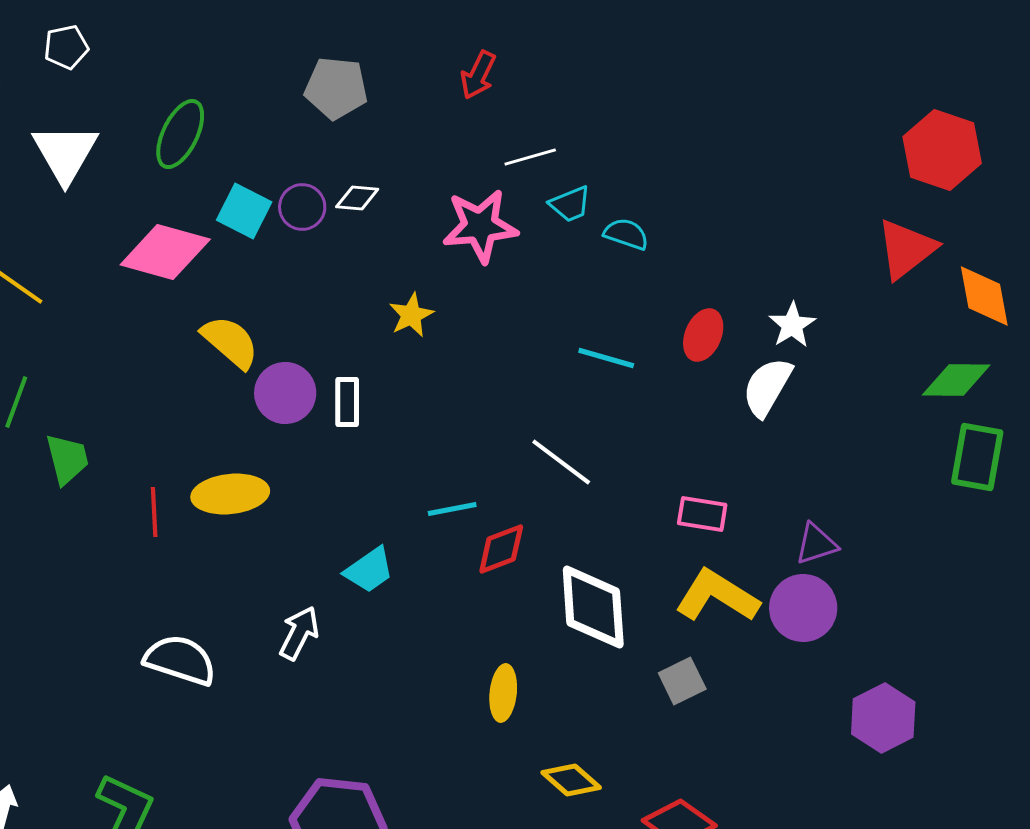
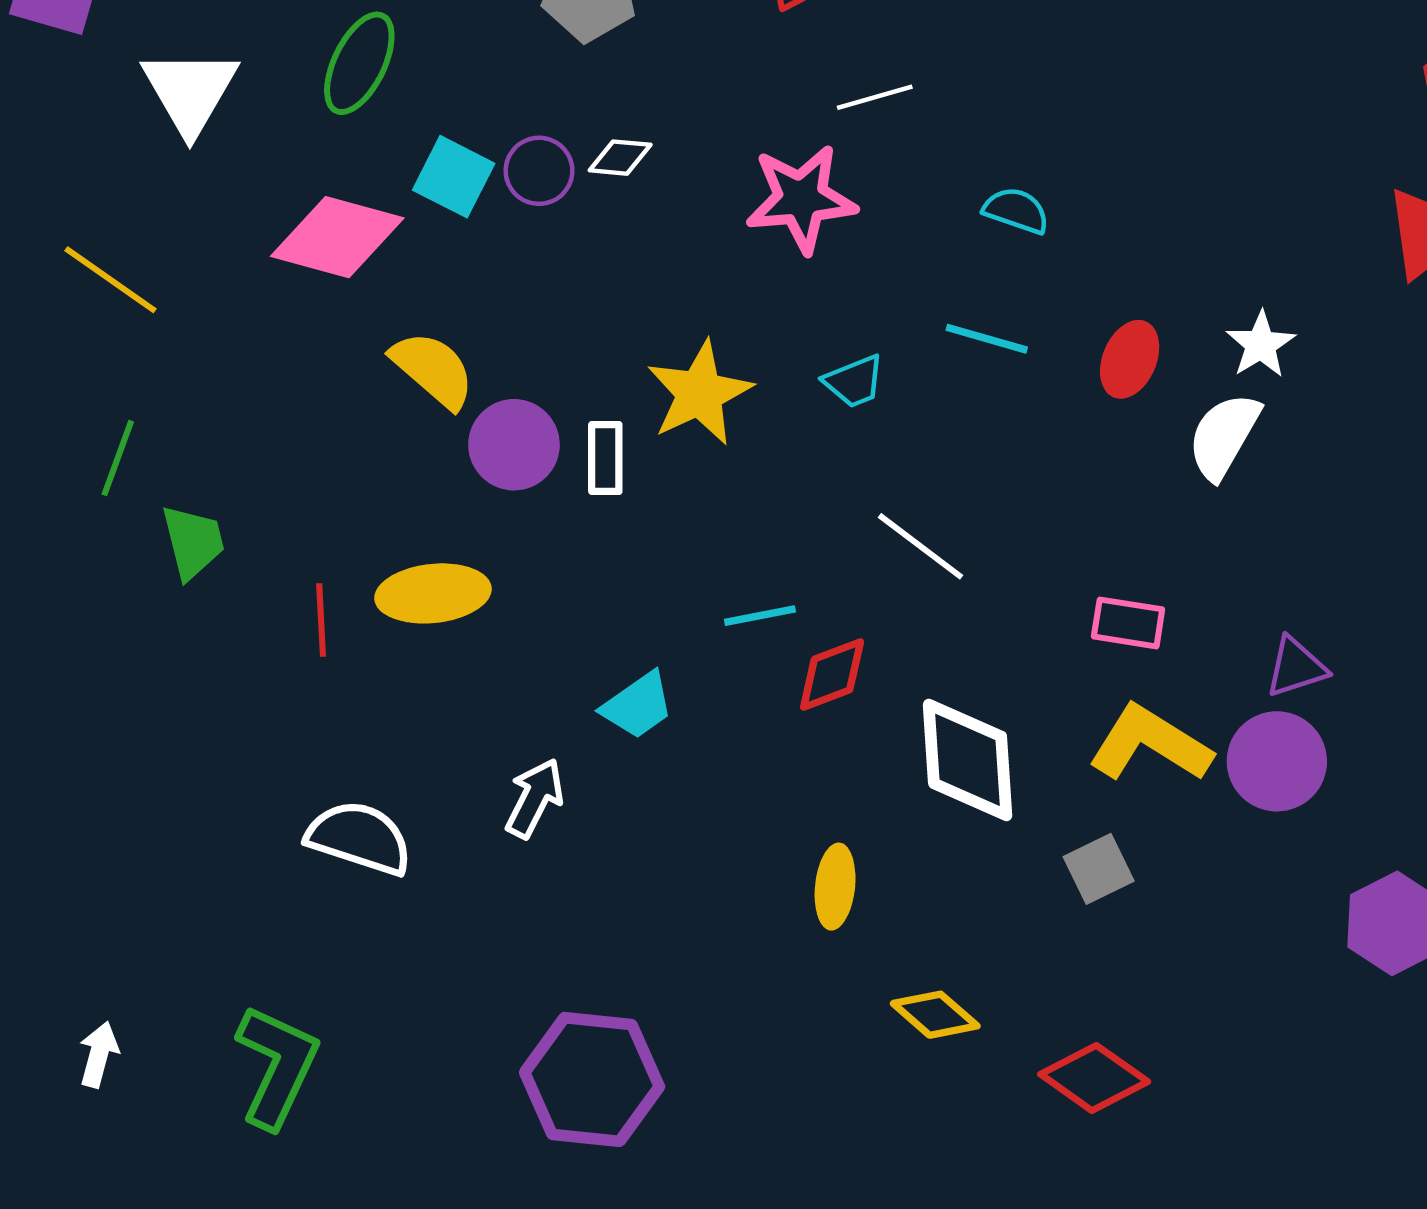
cyan trapezoid: (570, 204) -> (854, 381), moved
yellow star: (411, 315) -> (700, 393), moved, size x1.6
cyan line: (606, 358) -> (987, 339), moved

